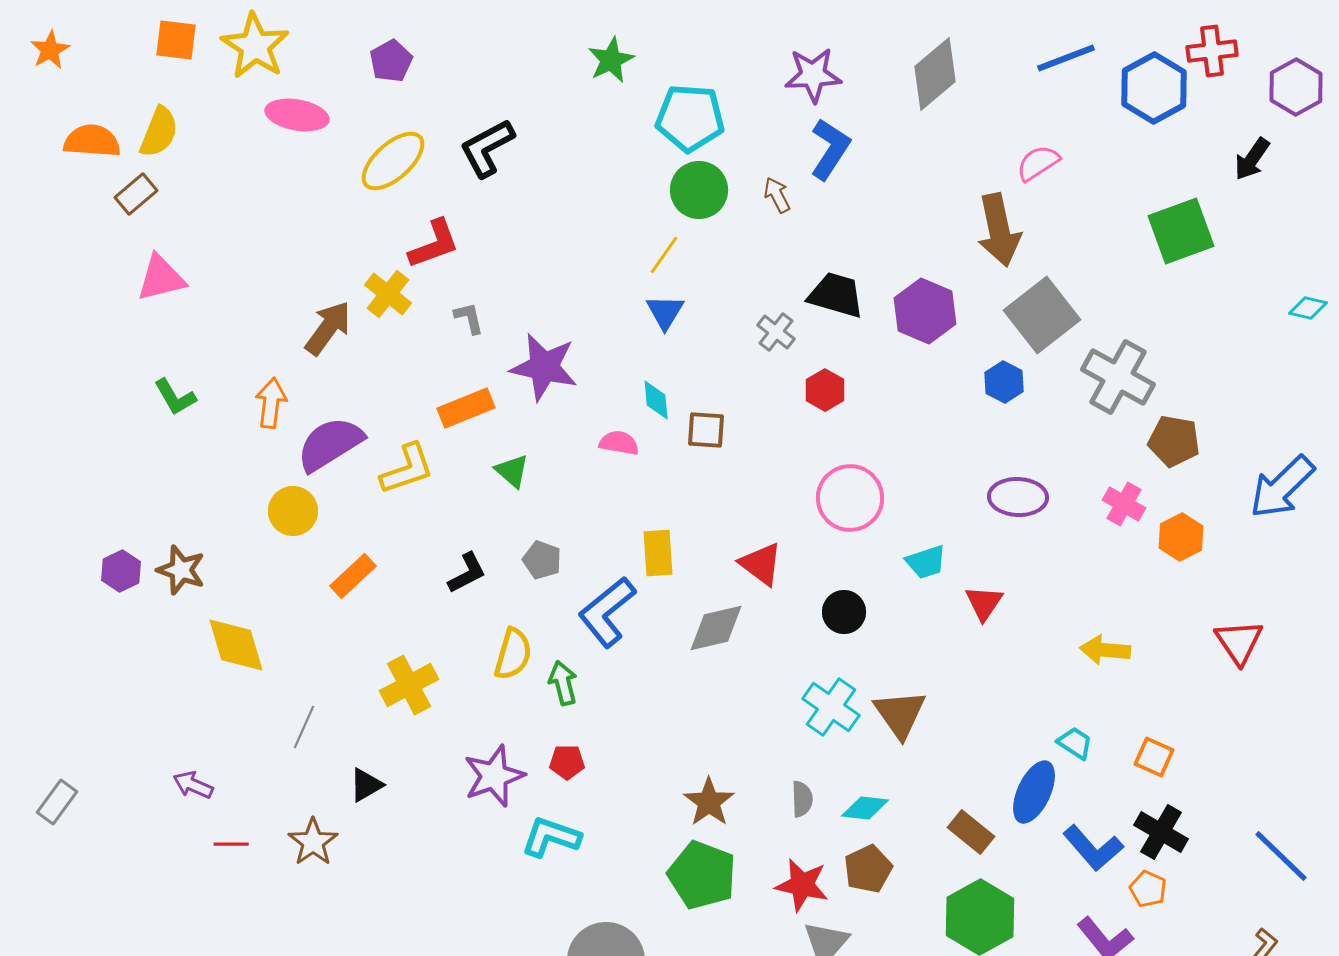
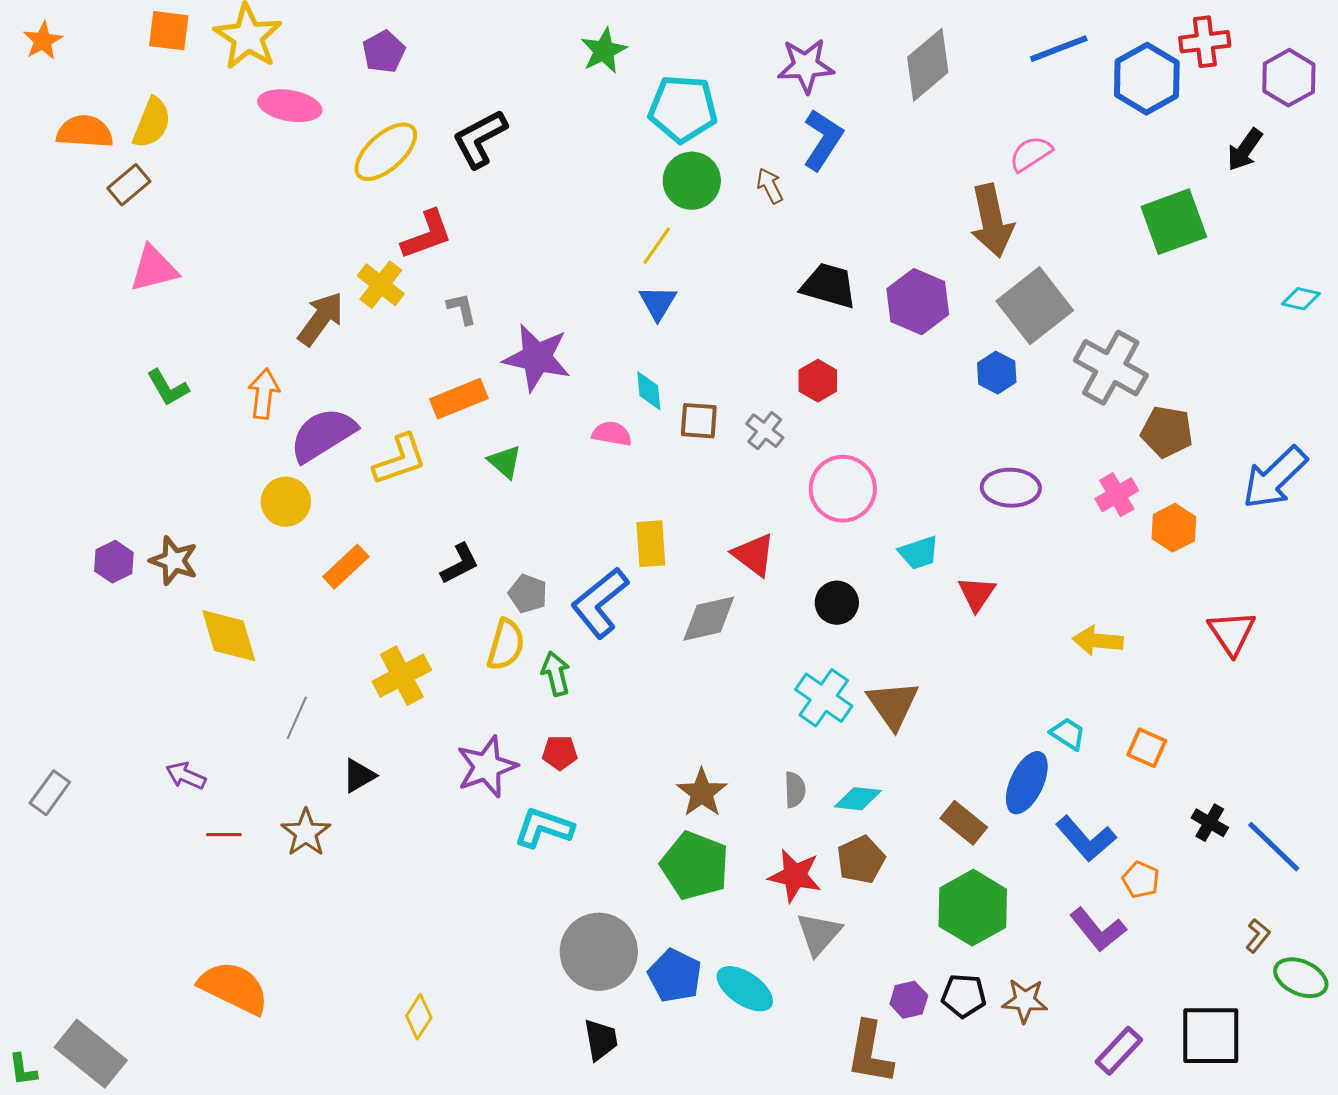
gray cross: (776, 332) -> (765, 431), moved
pink cross: (1124, 504) -> (1117, 495), turned 30
gray pentagon: (542, 560) -> (528, 594), moved
black cross: (1161, 832) -> (1210, 823), moved, size x0.7

